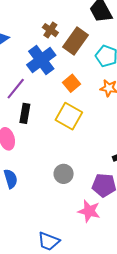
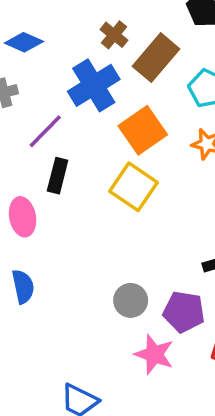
orange square: (72, 83) -> (143, 130), size x1.5
gray circle: (64, 174) -> (131, 300), moved

